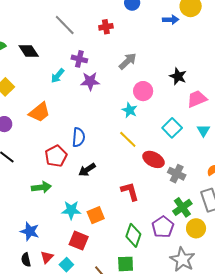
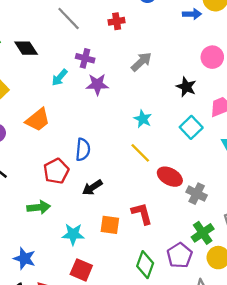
black star: (178, 76) -> (186, 87), moved
pink circle: (143, 91) -> (212, 57), moved
cyan square: (172, 128) -> (191, 127), moved
orange square: (96, 215) -> (110, 225), moved, turned 30

